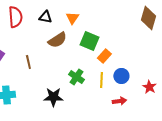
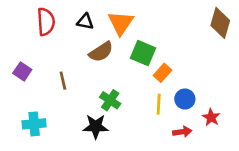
orange triangle: (72, 18) -> (121, 23), size x1.5
green cross: (76, 77) -> (110, 100), moved
red star: (149, 87) -> (211, 117), moved

